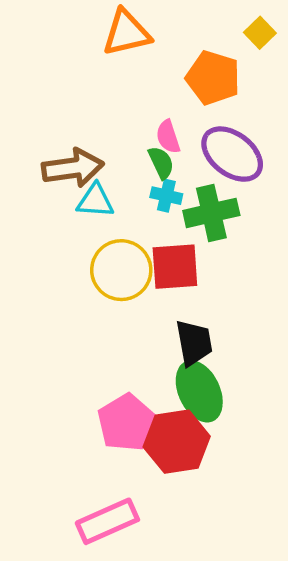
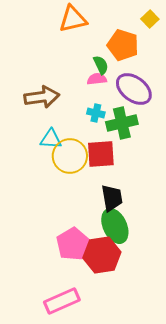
pink semicircle: (168, 137) -> (97, 79), turned 102
green semicircle: (161, 163) -> (101, 65), moved
cyan triangle: (95, 201) -> (51, 139), moved

